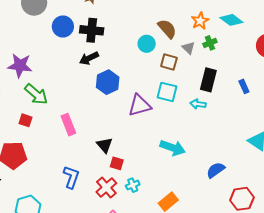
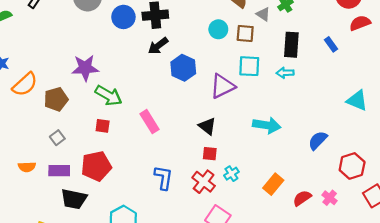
cyan circle: (147, 44) -> (218, 29), moved
black triangle: (104, 145) -> (207, 126), moved

